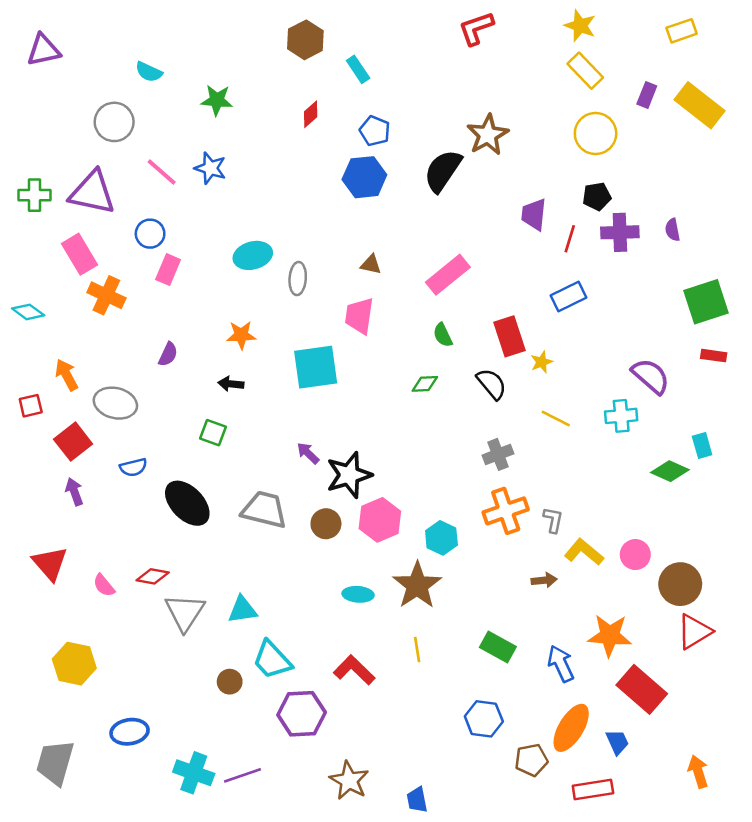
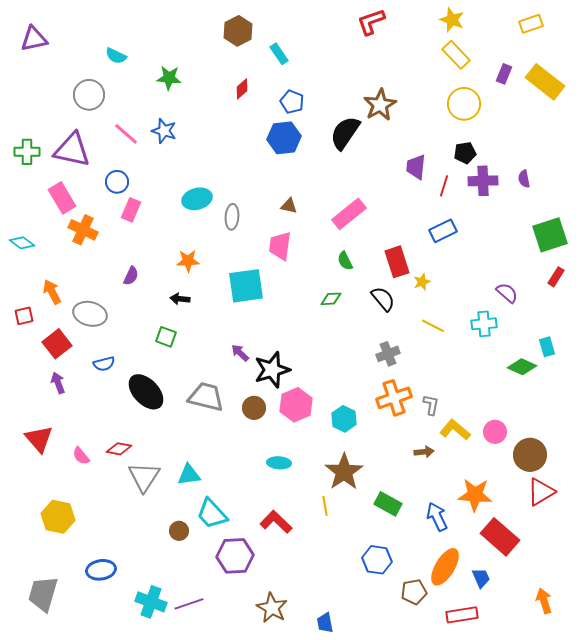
red rectangle: (714, 356) -> (556, 277), turned -66
purple semicircle: (651, 376) -> (507, 293), size x0.7
brown star: (417, 585) -> (344, 472), moved

